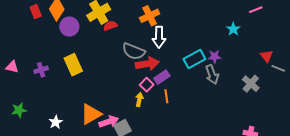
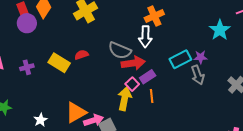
orange cross: (150, 16) -> (154, 16), moved
red semicircle: (110, 26) -> (81, 55), moved
purple circle: (69, 27) -> (27, 23), moved
cyan star: (233, 29) -> (220, 30), size x1.5
yellow rectangle: (73, 65) -> (59, 63), turned -35
yellow arrow: (139, 100) -> (125, 99), size x1.6

